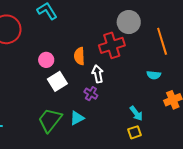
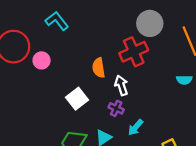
pink circle: (46, 60) -> (42, 60), moved
cyan arrow: (136, 113) -> (136, 127), moved, turned 84

